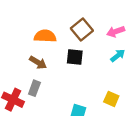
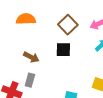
orange semicircle: (45, 36) -> (26, 19), moved

